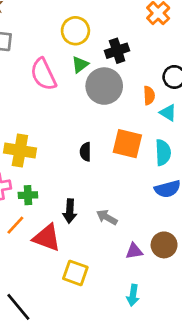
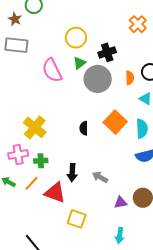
orange semicircle: (149, 95) -> (130, 78), moved
orange square: (127, 144) -> (115, 122), turned 30
yellow cross: (20, 150) -> (35, 127), turned 30

